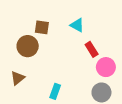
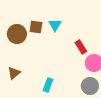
cyan triangle: (77, 25) -> (55, 25), moved, turned 32
brown circle: (28, 46) -> (17, 34), moved

